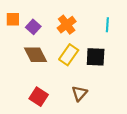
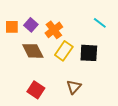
orange square: (13, 19) -> (12, 27), moved
orange cross: (67, 25) -> (54, 30), moved
cyan line: (107, 25) -> (100, 23), turned -56

